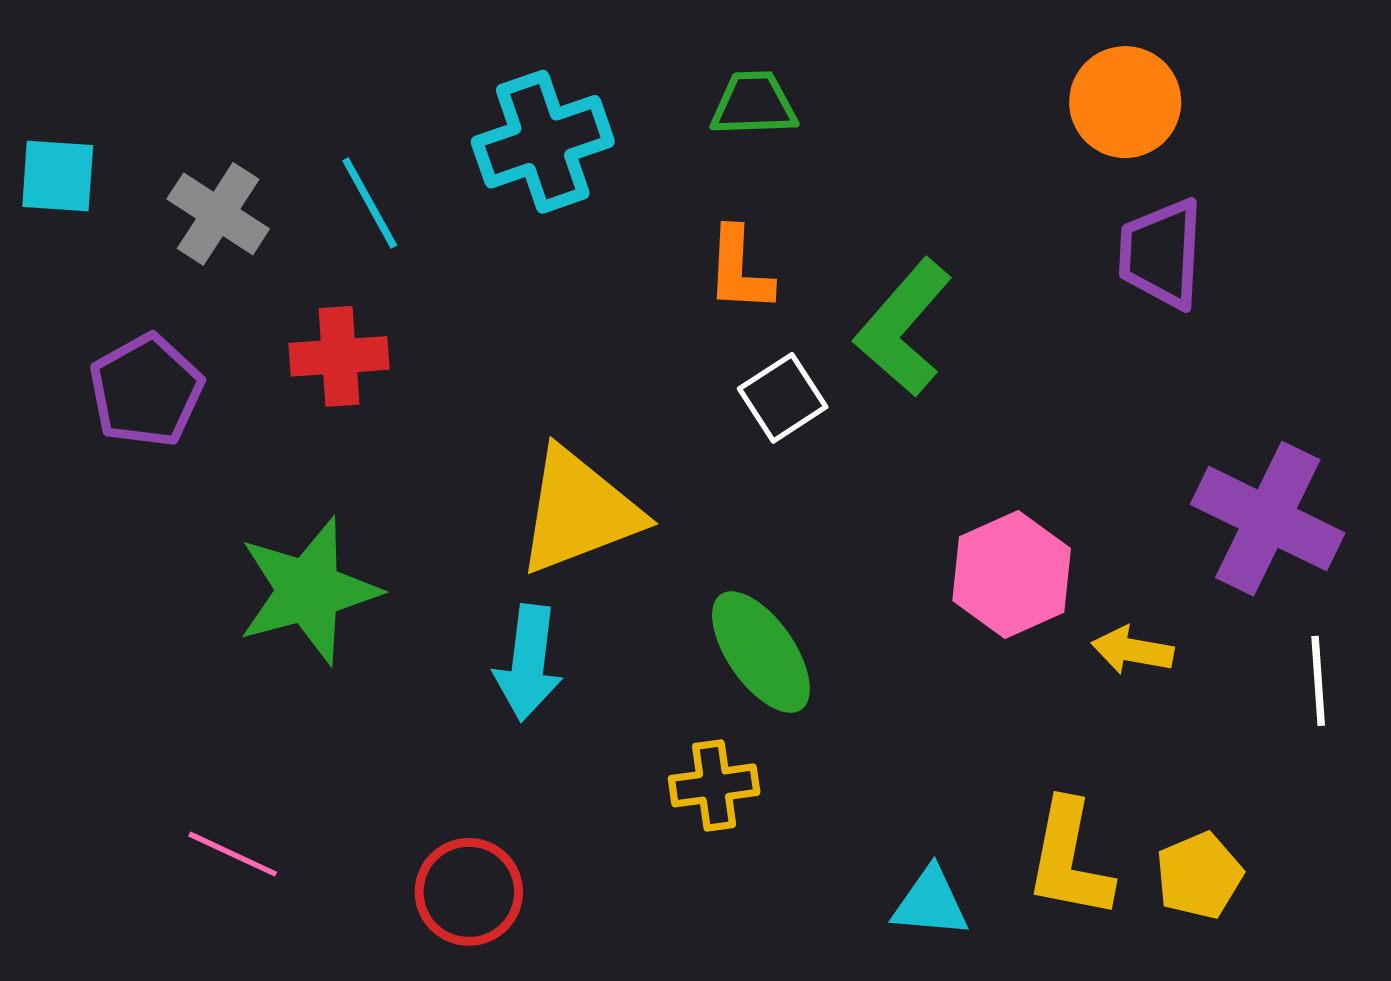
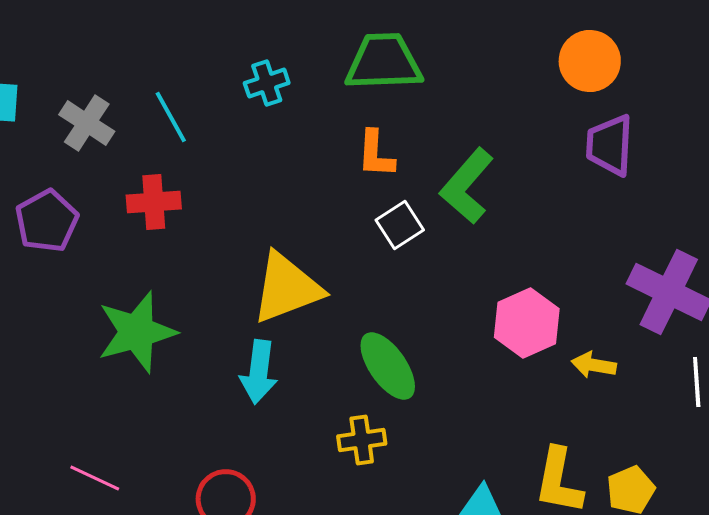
green trapezoid: (754, 104) -> (384, 62), size x1.6
cyan cross: (543, 142) -> (267, 83), size x0.6

